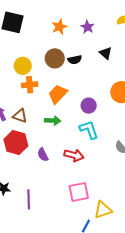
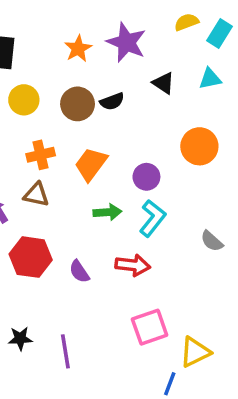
purple star: (88, 27) -> (126, 42), size x1.6
yellow circle: (23, 66) -> (24, 100), moved
brown triangle: (20, 116) -> (36, 195), moved
green arrow: (53, 121) -> (107, 212), moved
cyan L-shape: (89, 130) -> (153, 218), turned 65

